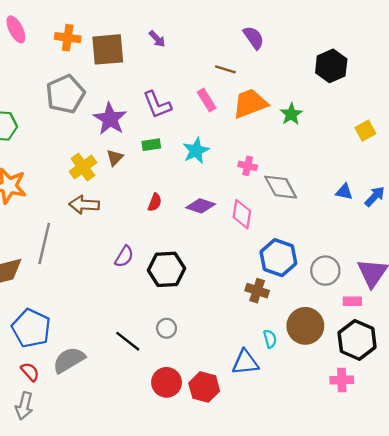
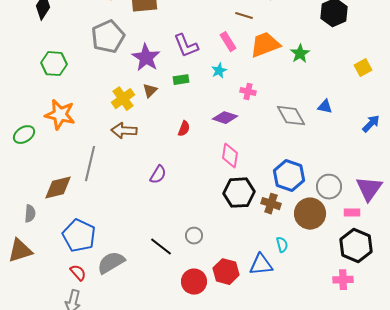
cyan star: (196, 151) -> (219, 71), moved, size x0.7
pink cross: (248, 166) -> (248, 92), moved
blue triangle: (344, 192) -> (325, 107), moved
purple diamond: (201, 206) -> (225, 118), moved
pink diamond: (242, 214) -> (230, 156), moved
black hexagon: (167, 269) -> (239, 193), moved
brown circle: (305, 326) -> (310, 214), moved
red hexagon: (204, 387) -> (226, 272), moved

